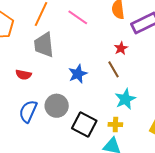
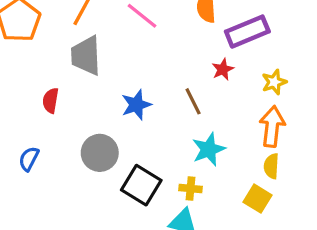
red star: (121, 48) -> (223, 69), moved
red semicircle: (23, 75) -> (51, 100), turned 84
blue semicircle: (28, 111) -> (29, 159), moved, size x0.7

